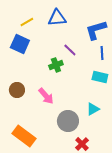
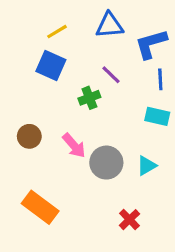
blue triangle: (57, 18) -> (109, 25), moved
yellow line: (27, 22) -> (57, 32), moved
blue square: (20, 44) -> (51, 65), moved
gray circle: (68, 121) -> (106, 163), moved

